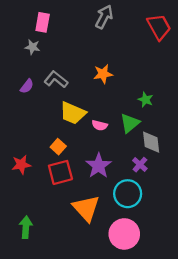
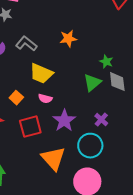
pink semicircle: (100, 125) -> (45, 99), moved
gray diamond: (151, 142) -> (117, 82), moved
orange square: (58, 147) -> (16, 98), moved

